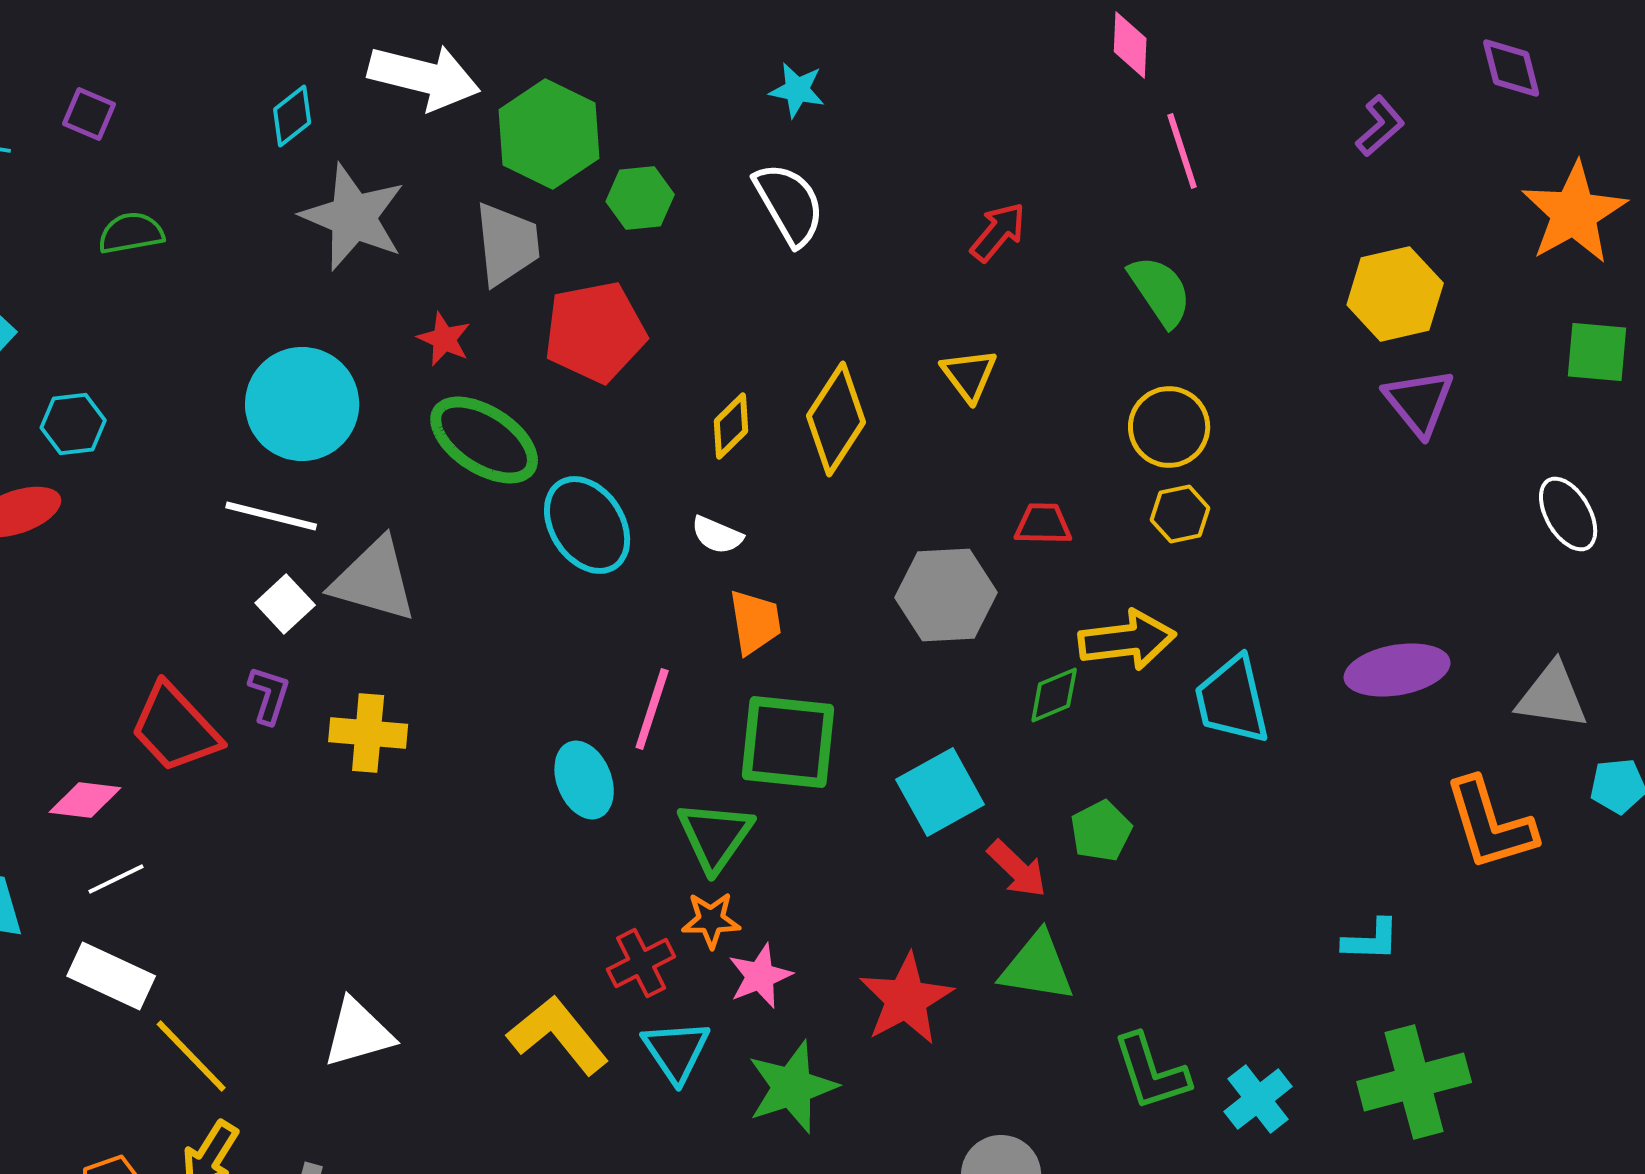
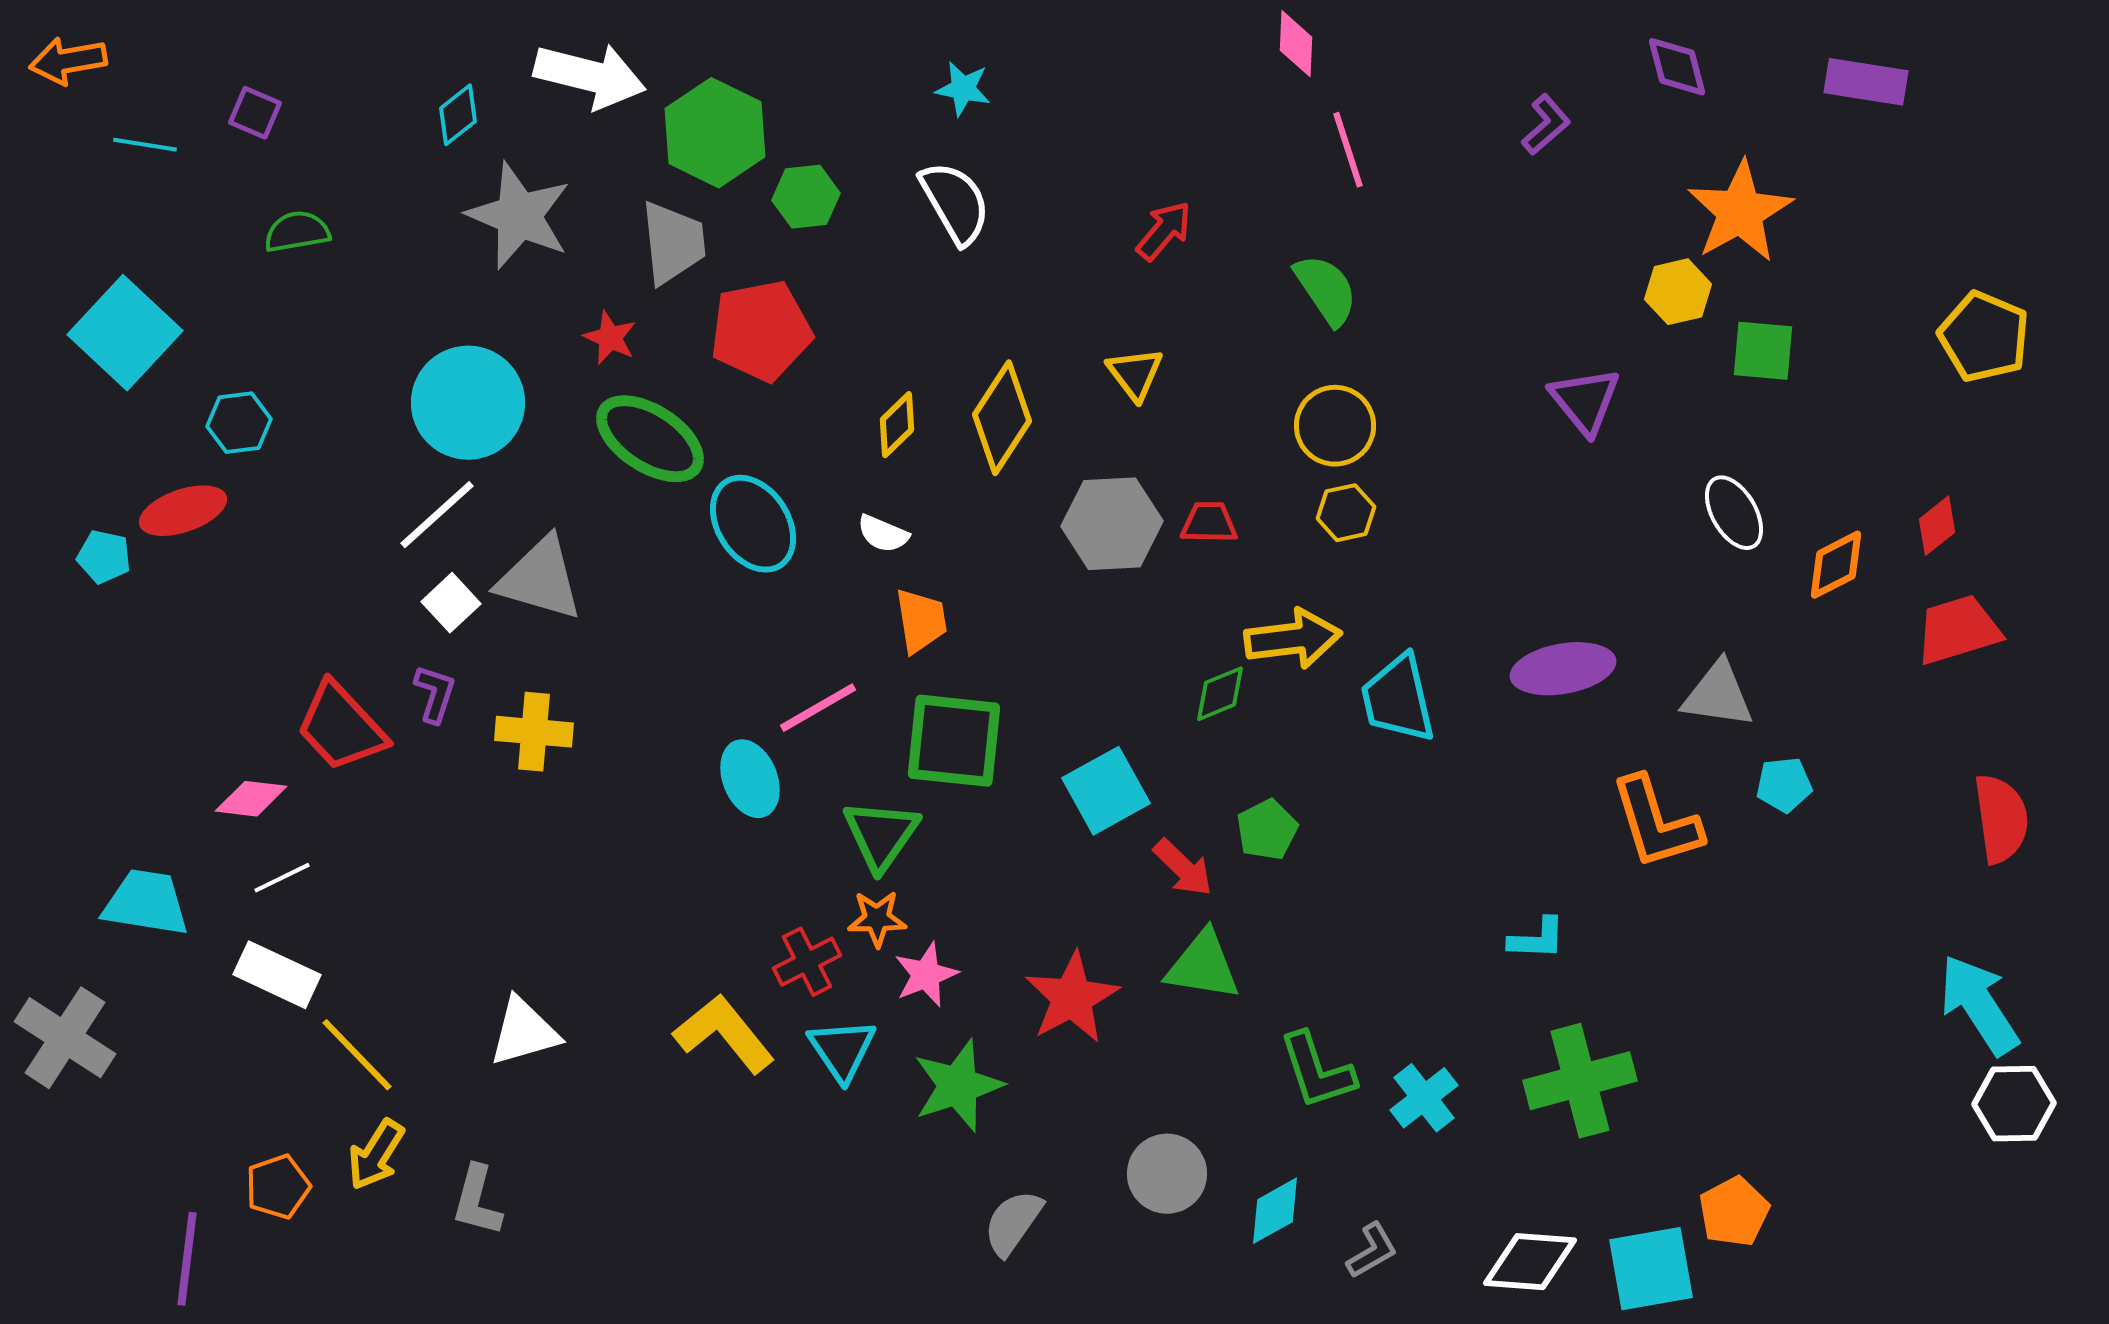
yellow hexagon: (1395, 294) -> (1678, 292), moved, size x0.7
white line: (271, 516) -> (437, 515), turned -56
gray hexagon: (946, 595) -> (1112, 524), moved
pink line: (652, 709) -> (818, 708), turned 42

